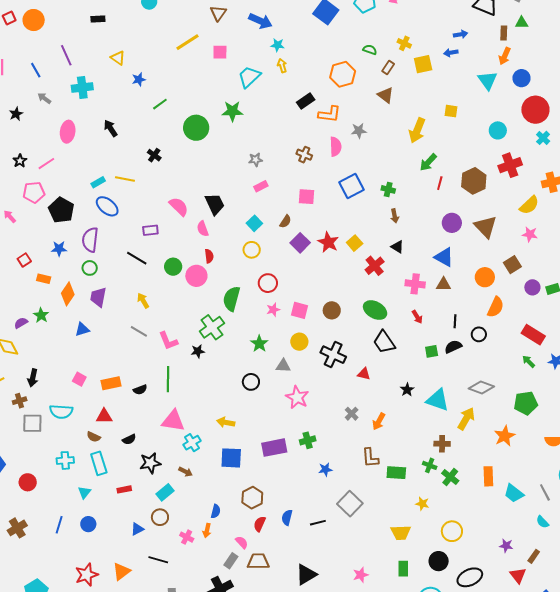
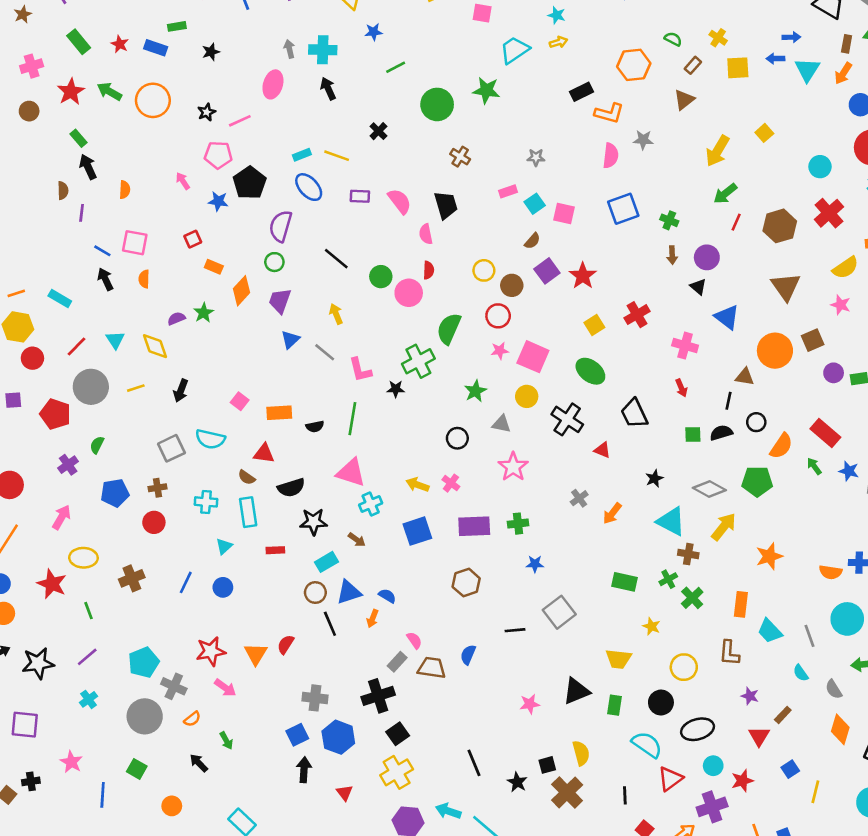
yellow arrow: (282, 66) -> (558, 42), turned 80
cyan triangle: (488, 80) -> (807, 70), moved
cyan cross: (82, 87) -> (323, 50), moved
brown triangle: (386, 95) -> (684, 100), turned 36
gray arrow: (44, 98) -> (289, 49), moved, turned 32
yellow square: (451, 111) -> (764, 133), turned 32
brown cross: (304, 155) -> (460, 157), moved
gray star: (256, 160) -> (536, 157), moved
red cross: (510, 165) -> (829, 213), turned -30
cyan square: (254, 223) -> (535, 204), moved
purple circle: (452, 223) -> (707, 257), moved
purple rectangle: (150, 230) -> (360, 196), moved
yellow square: (355, 243) -> (594, 325), moved
black triangle: (397, 247) -> (698, 287), moved
blue star: (59, 249) -> (218, 201), moved
orange circle: (485, 277) -> (775, 351), size x1.4
brown triangle: (443, 284) -> (745, 377), moved
orange semicircle: (496, 307) -> (781, 446), moved
pink square: (299, 310) -> (533, 357), size x1.4
brown circle: (332, 310) -> (512, 285), moved
green ellipse: (375, 310) -> (590, 371), moved
blue triangle: (82, 329) -> (290, 340), moved, turned -35
gray diamond: (481, 387) -> (709, 489), moved
cyan triangle: (438, 400) -> (671, 521), moved
brown cross: (20, 401) -> (157, 488), moved
green pentagon: (526, 403) -> (757, 481), moved
gray square: (32, 423) -> (171, 448), turned -35
black semicircle: (129, 439) -> (291, 488), size x1.5
blue square: (231, 458) -> (417, 531), turned -30
brown L-shape: (370, 458) -> (729, 653), moved
green cross: (430, 465) -> (668, 579), turned 32
brown hexagon: (252, 498) -> (466, 583), moved
blue semicircle: (216, 511) -> (387, 596), turned -80
blue semicircle: (287, 517) -> (468, 655), moved
red semicircle: (260, 524) -> (286, 644), moved
blue triangle: (137, 529) -> (349, 592), moved, size x1.5
pink cross: (187, 537) -> (451, 483), moved
black line: (158, 560) -> (330, 624), moved, turned 42
orange triangle: (121, 571) -> (256, 654), turned -30
black triangle: (306, 575) -> (576, 691), moved
pink star: (361, 575) -> (530, 704), moved

